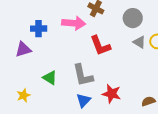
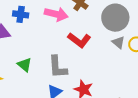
gray circle: (133, 18) -> (115, 18), size x1.4
red L-shape: (100, 46) -> (79, 40), turned -40

